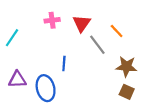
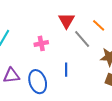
pink cross: (52, 20) -> (41, 43), moved
blue line: (64, 63) -> (66, 70), moved

